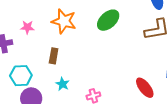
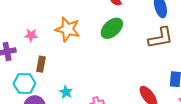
brown rectangle: (54, 56) -> (41, 64), moved

